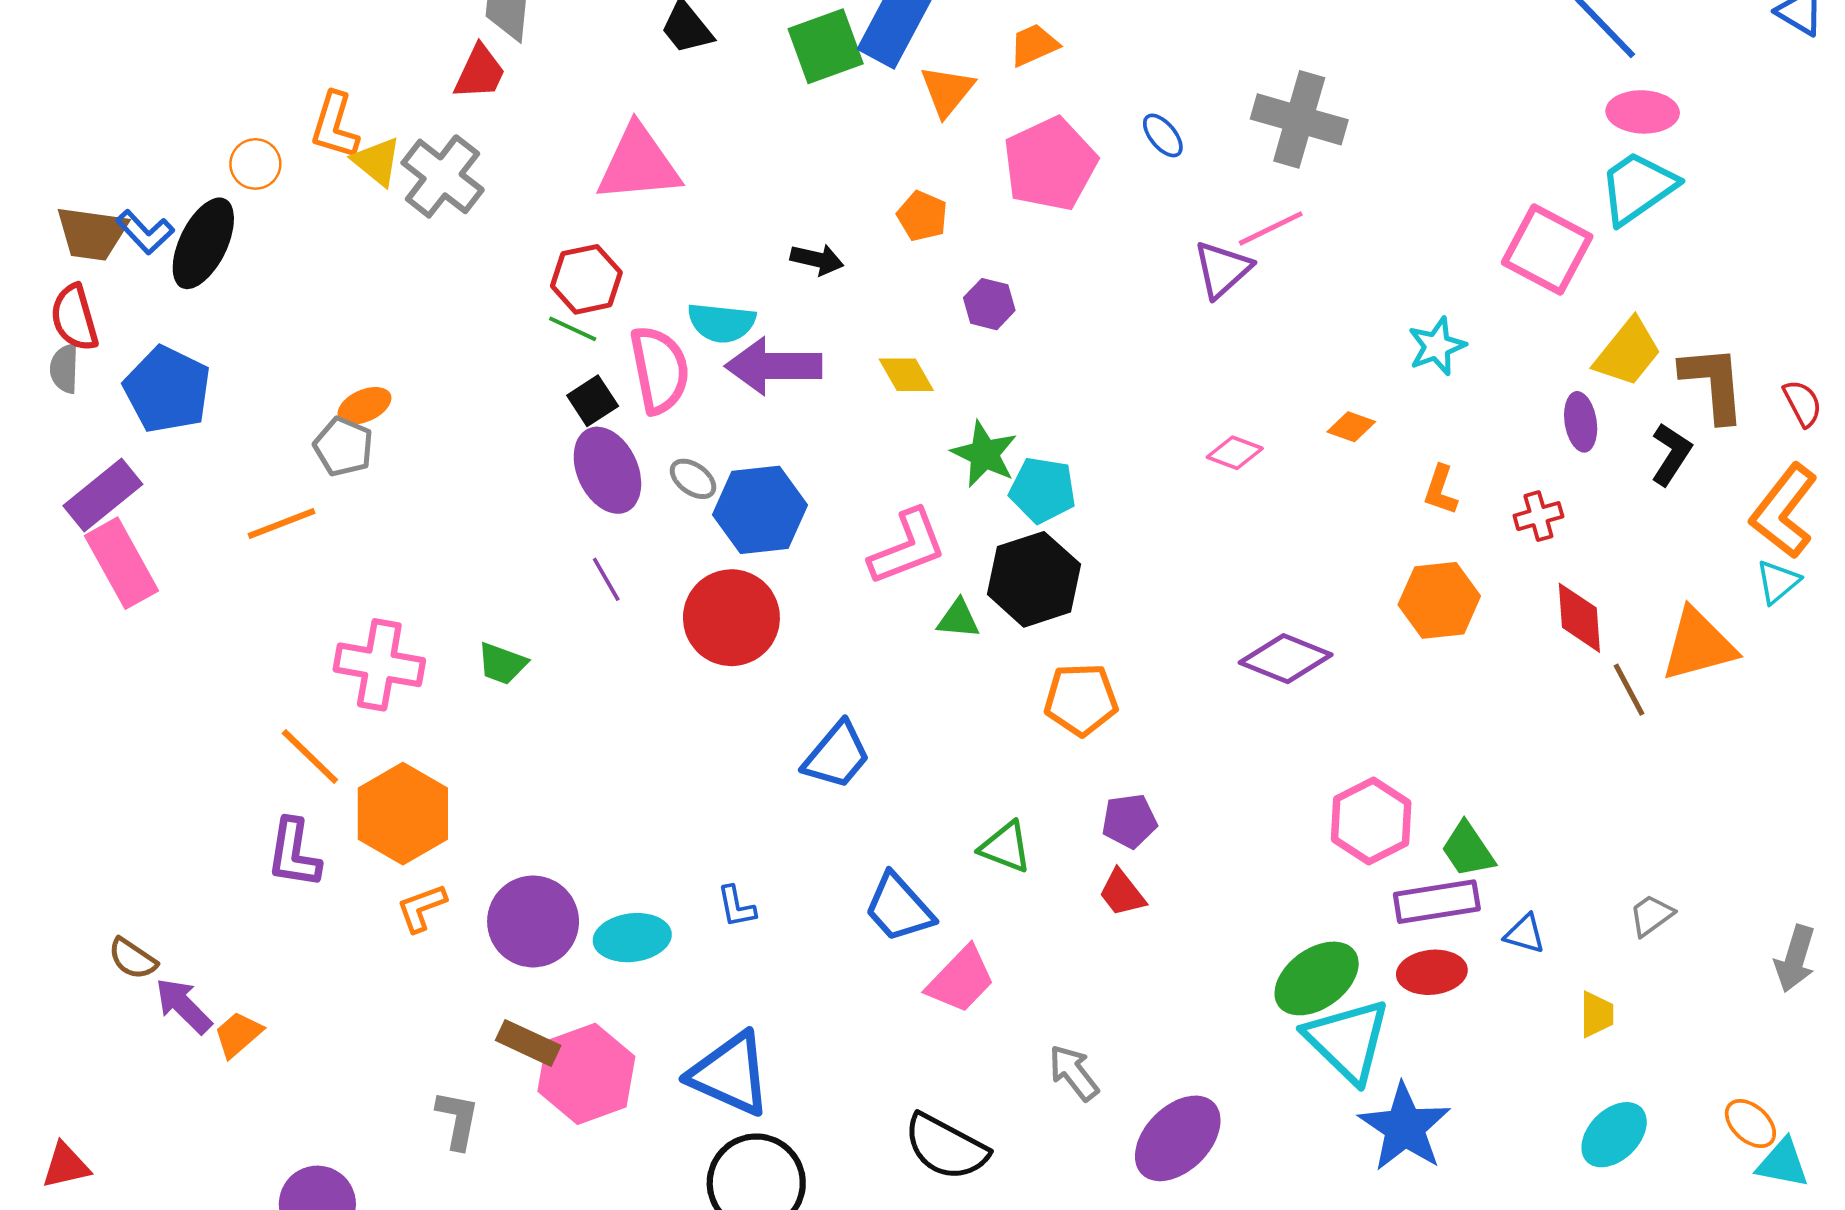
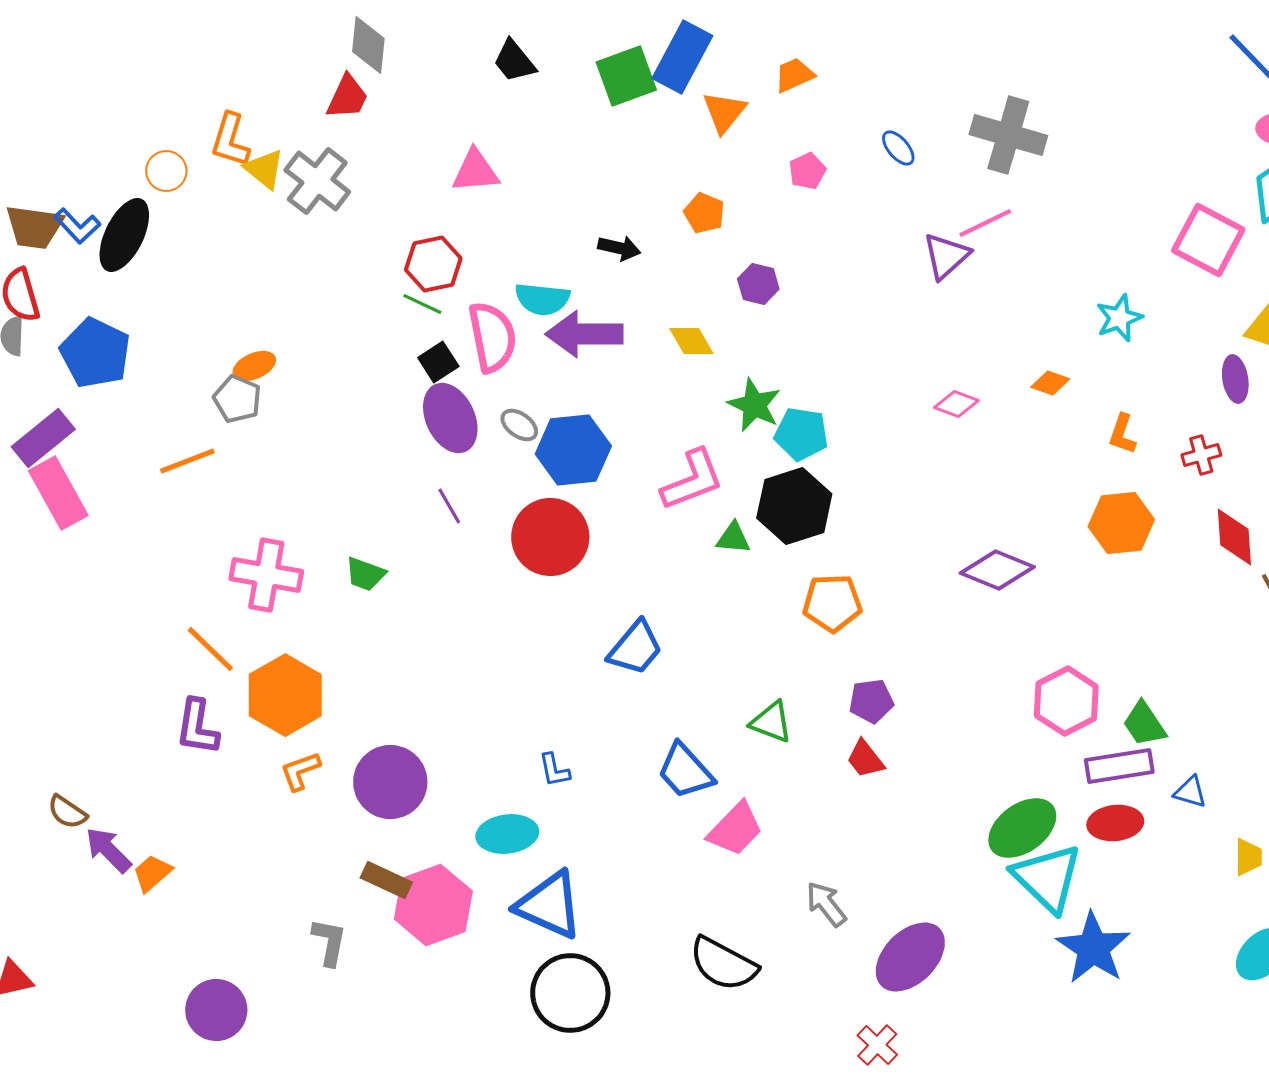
pink triangle: (638, 164) -> (475, 171), size x0.7
pink pentagon: (1050, 164) -> (807, 171), size x0.5
cyan ellipse: (632, 938) -> (507, 834), moved

